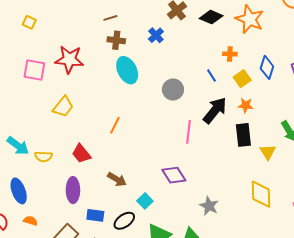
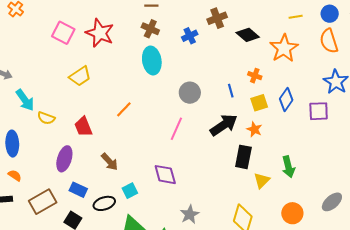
pink line: (188, 132) -> (176, 129), moved

